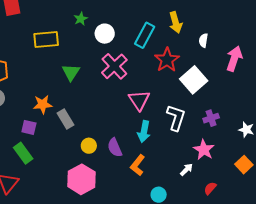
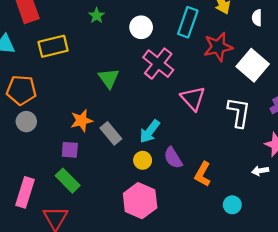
green star: (81, 19) -> (97, 16), moved
yellow rectangle: (46, 39) -> (53, 46), moved
red star: (167, 60) -> (218, 47), turned 30
cyan arrow: (144, 132) -> (150, 131), moved, turned 35
white arrow: (186, 170) -> (260, 171), turned -136

